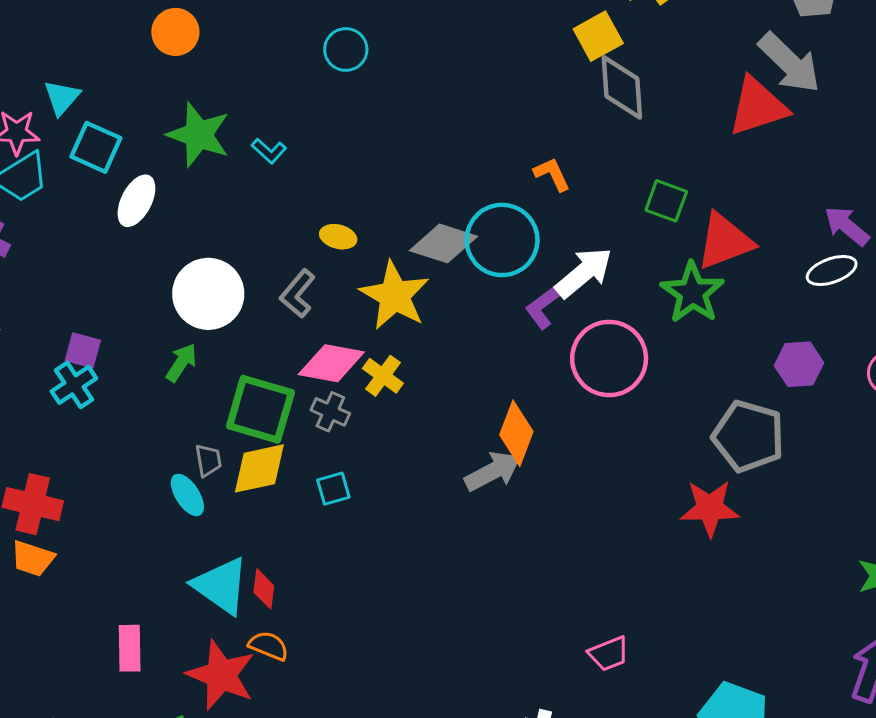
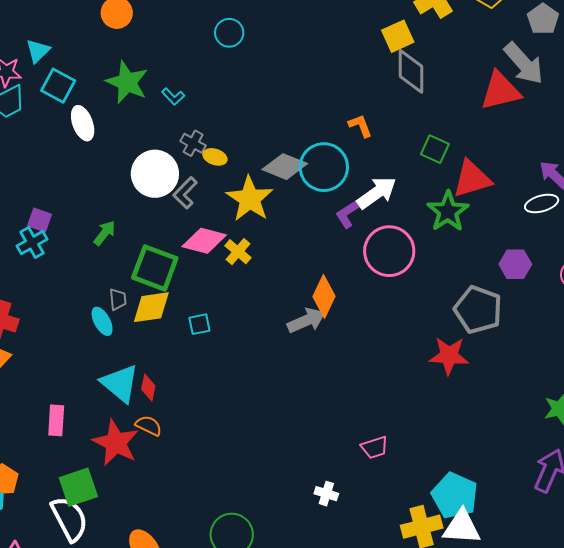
white ellipse: (136, 201) -> (83, 123), turned -52
white circle: (208, 294) -> (155, 174), moved
gray cross: (330, 412) -> (193, 143), moved

